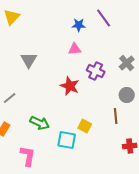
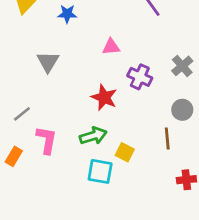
blue star: (79, 25) -> (67, 14), moved
green arrow: (40, 123) -> (93, 136), moved, turned -42
pink L-shape: (28, 156) -> (47, 140), moved

